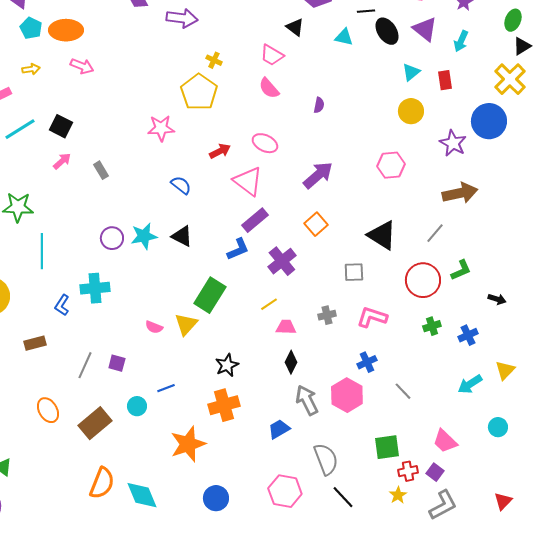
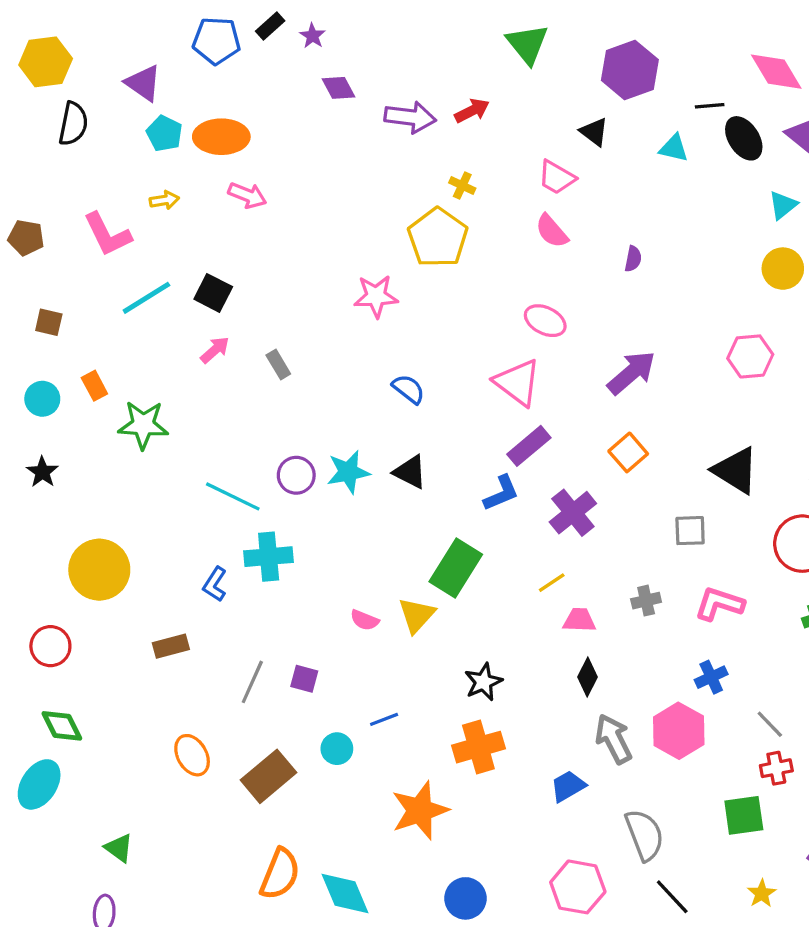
red arrow: (220, 151) -> (472, 111), moved
cyan line: (42, 251) -> (233, 496), moved, turned -64
red cross: (408, 471) -> (776, 768), moved

